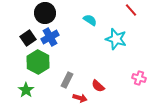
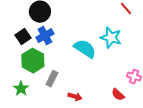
cyan semicircle: (90, 20) -> (85, 49), moved, size x1.6
gray rectangle: (67, 80) -> (52, 79), moved
red semicircle: (98, 86) -> (118, 95), moved

